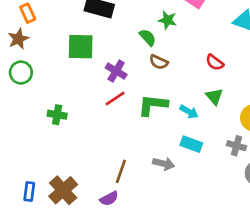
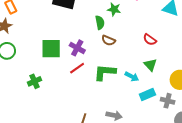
green semicircle: (148, 37) -> (100, 22), turned 32
green square: (81, 47) -> (51, 49), moved
green cross: (57, 115) -> (34, 81), turned -32
cyan rectangle: (191, 144) -> (147, 95), moved, turned -42

